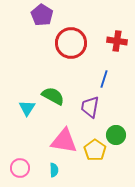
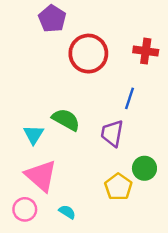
pink triangle: (64, 141) -> (41, 176), moved, turned 32
cyan semicircle: (54, 170) -> (67, 212), turned -56

